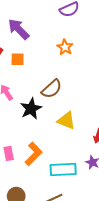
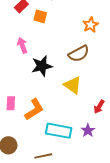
orange star: (65, 47) -> (91, 25), moved
brown semicircle: (52, 89) -> (79, 54), moved

